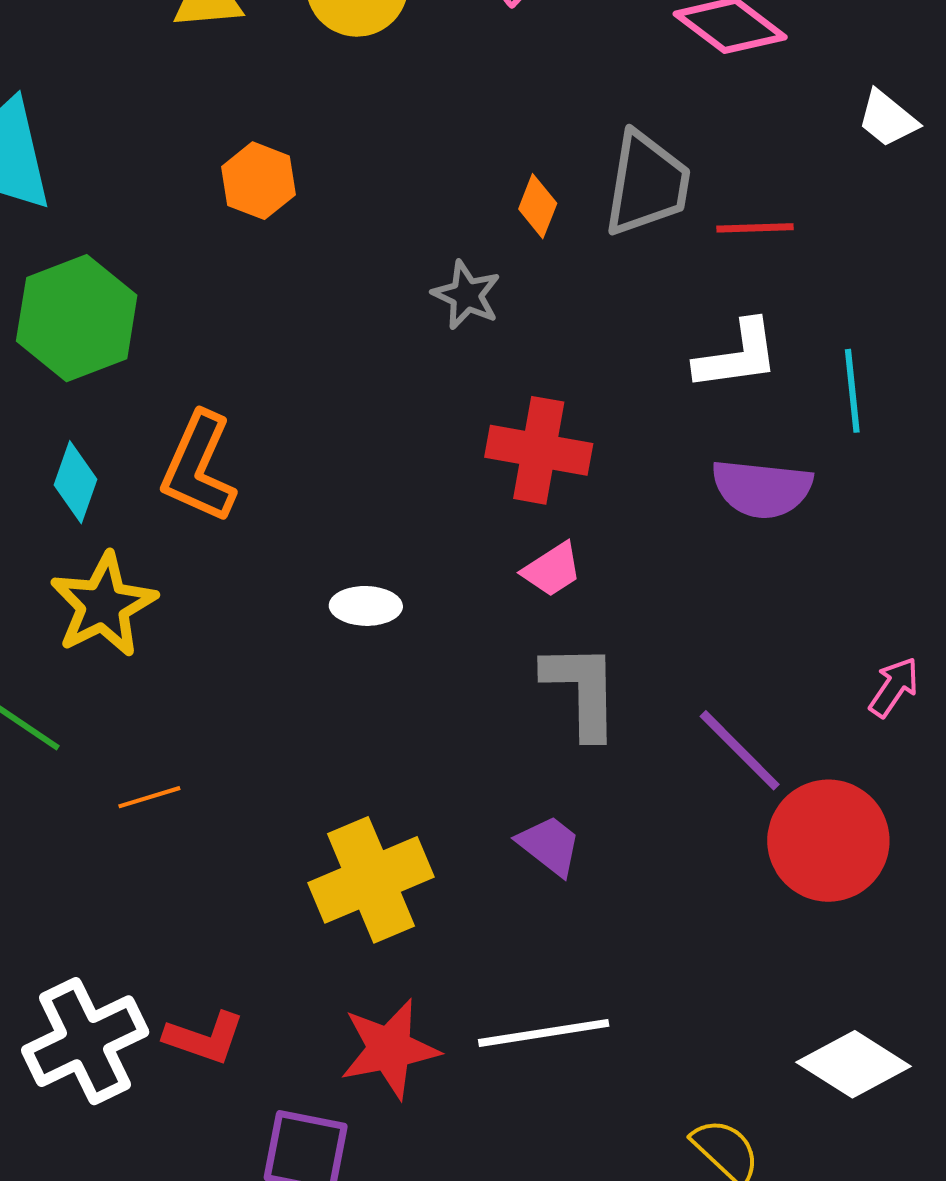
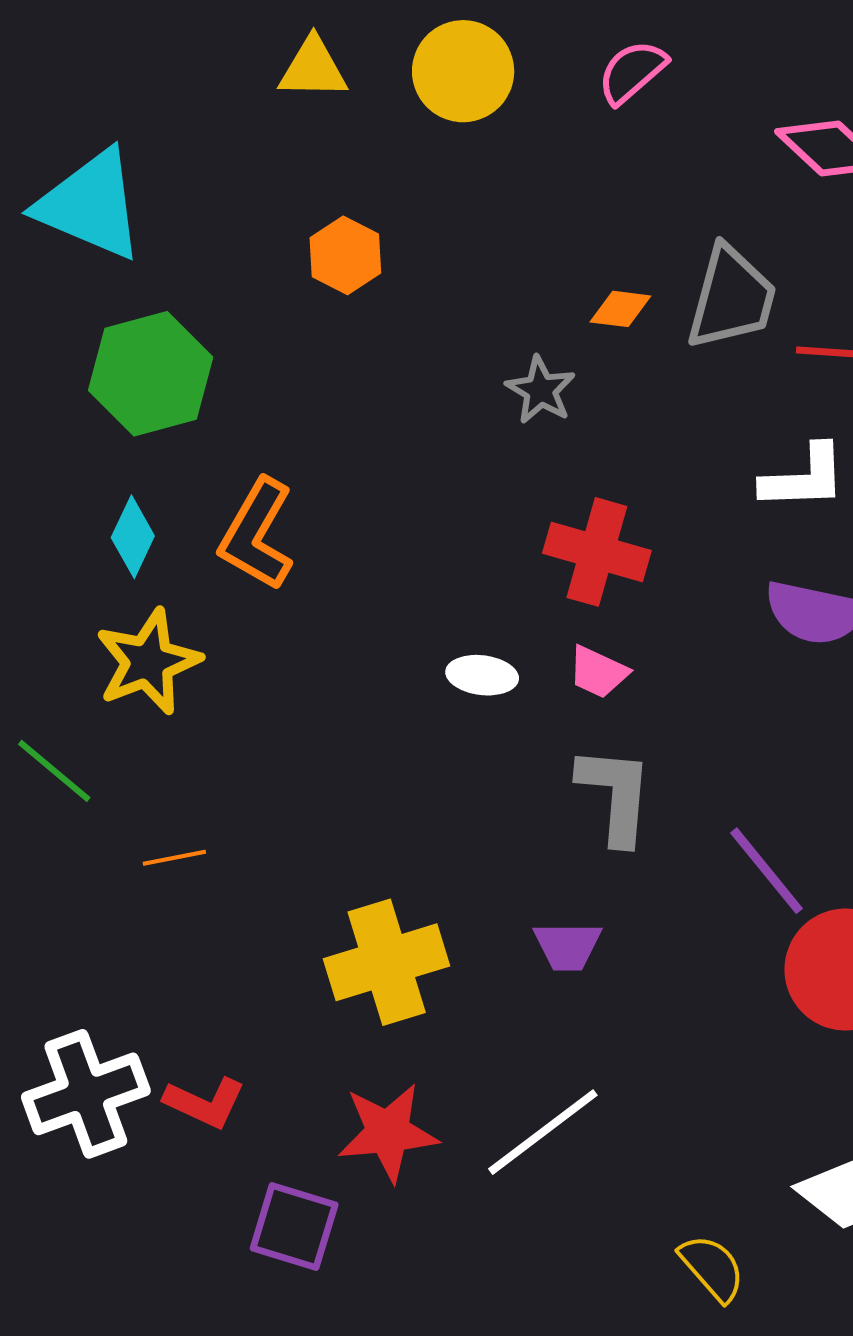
orange diamond: (538, 206) -> (620, 309), turned 70
pink trapezoid: (552, 570) -> (598, 672), turned 52
white ellipse: (366, 606) -> (482, 675), moved
purple trapezoid: (549, 845) -> (568, 946), turned 136
white line: (544, 1033) -> (543, 1132), turned -34

